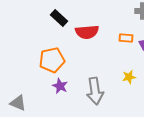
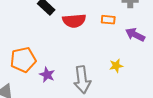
orange rectangle: (126, 38) -> (108, 20), moved
orange pentagon: (52, 60) -> (23, 60), moved

